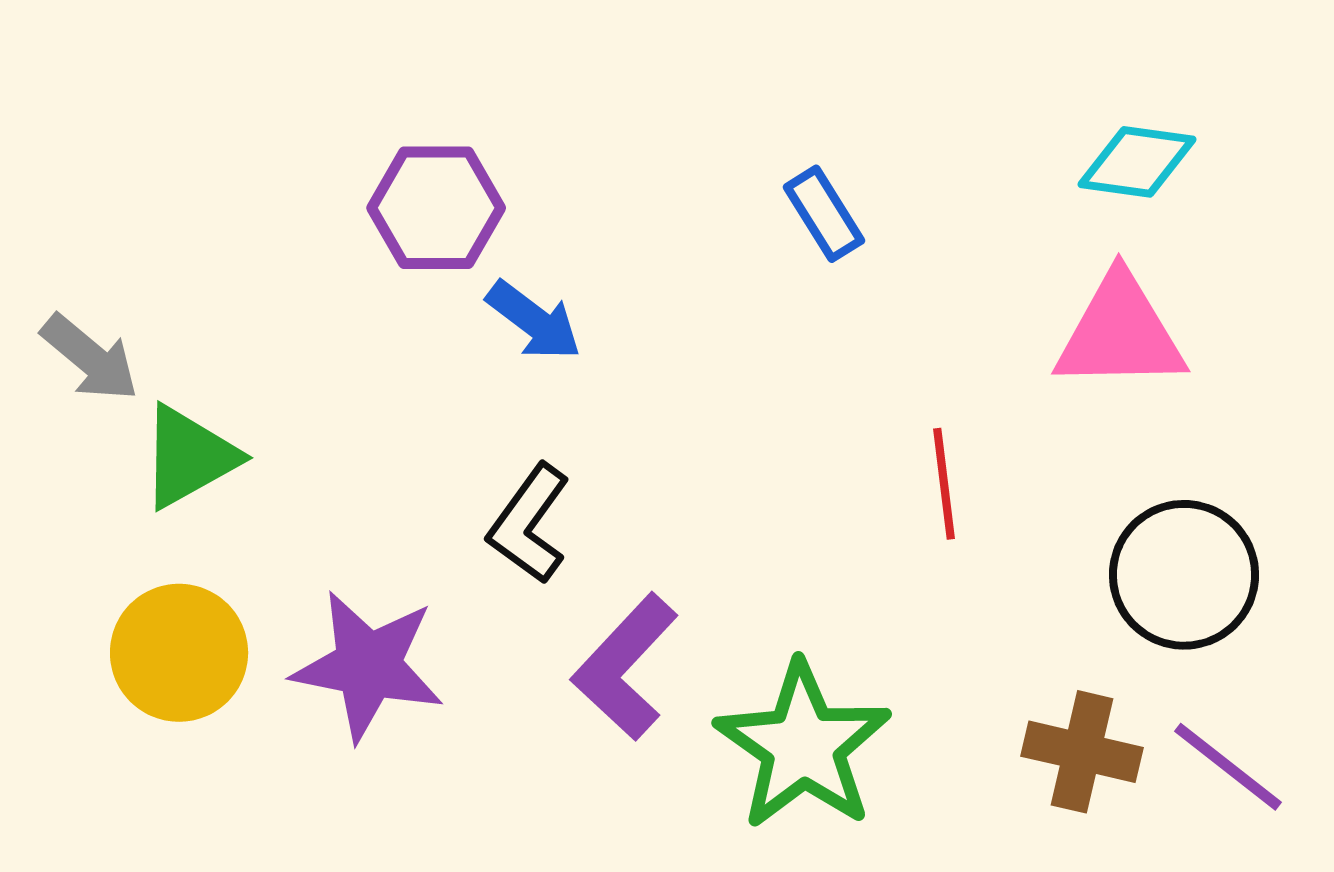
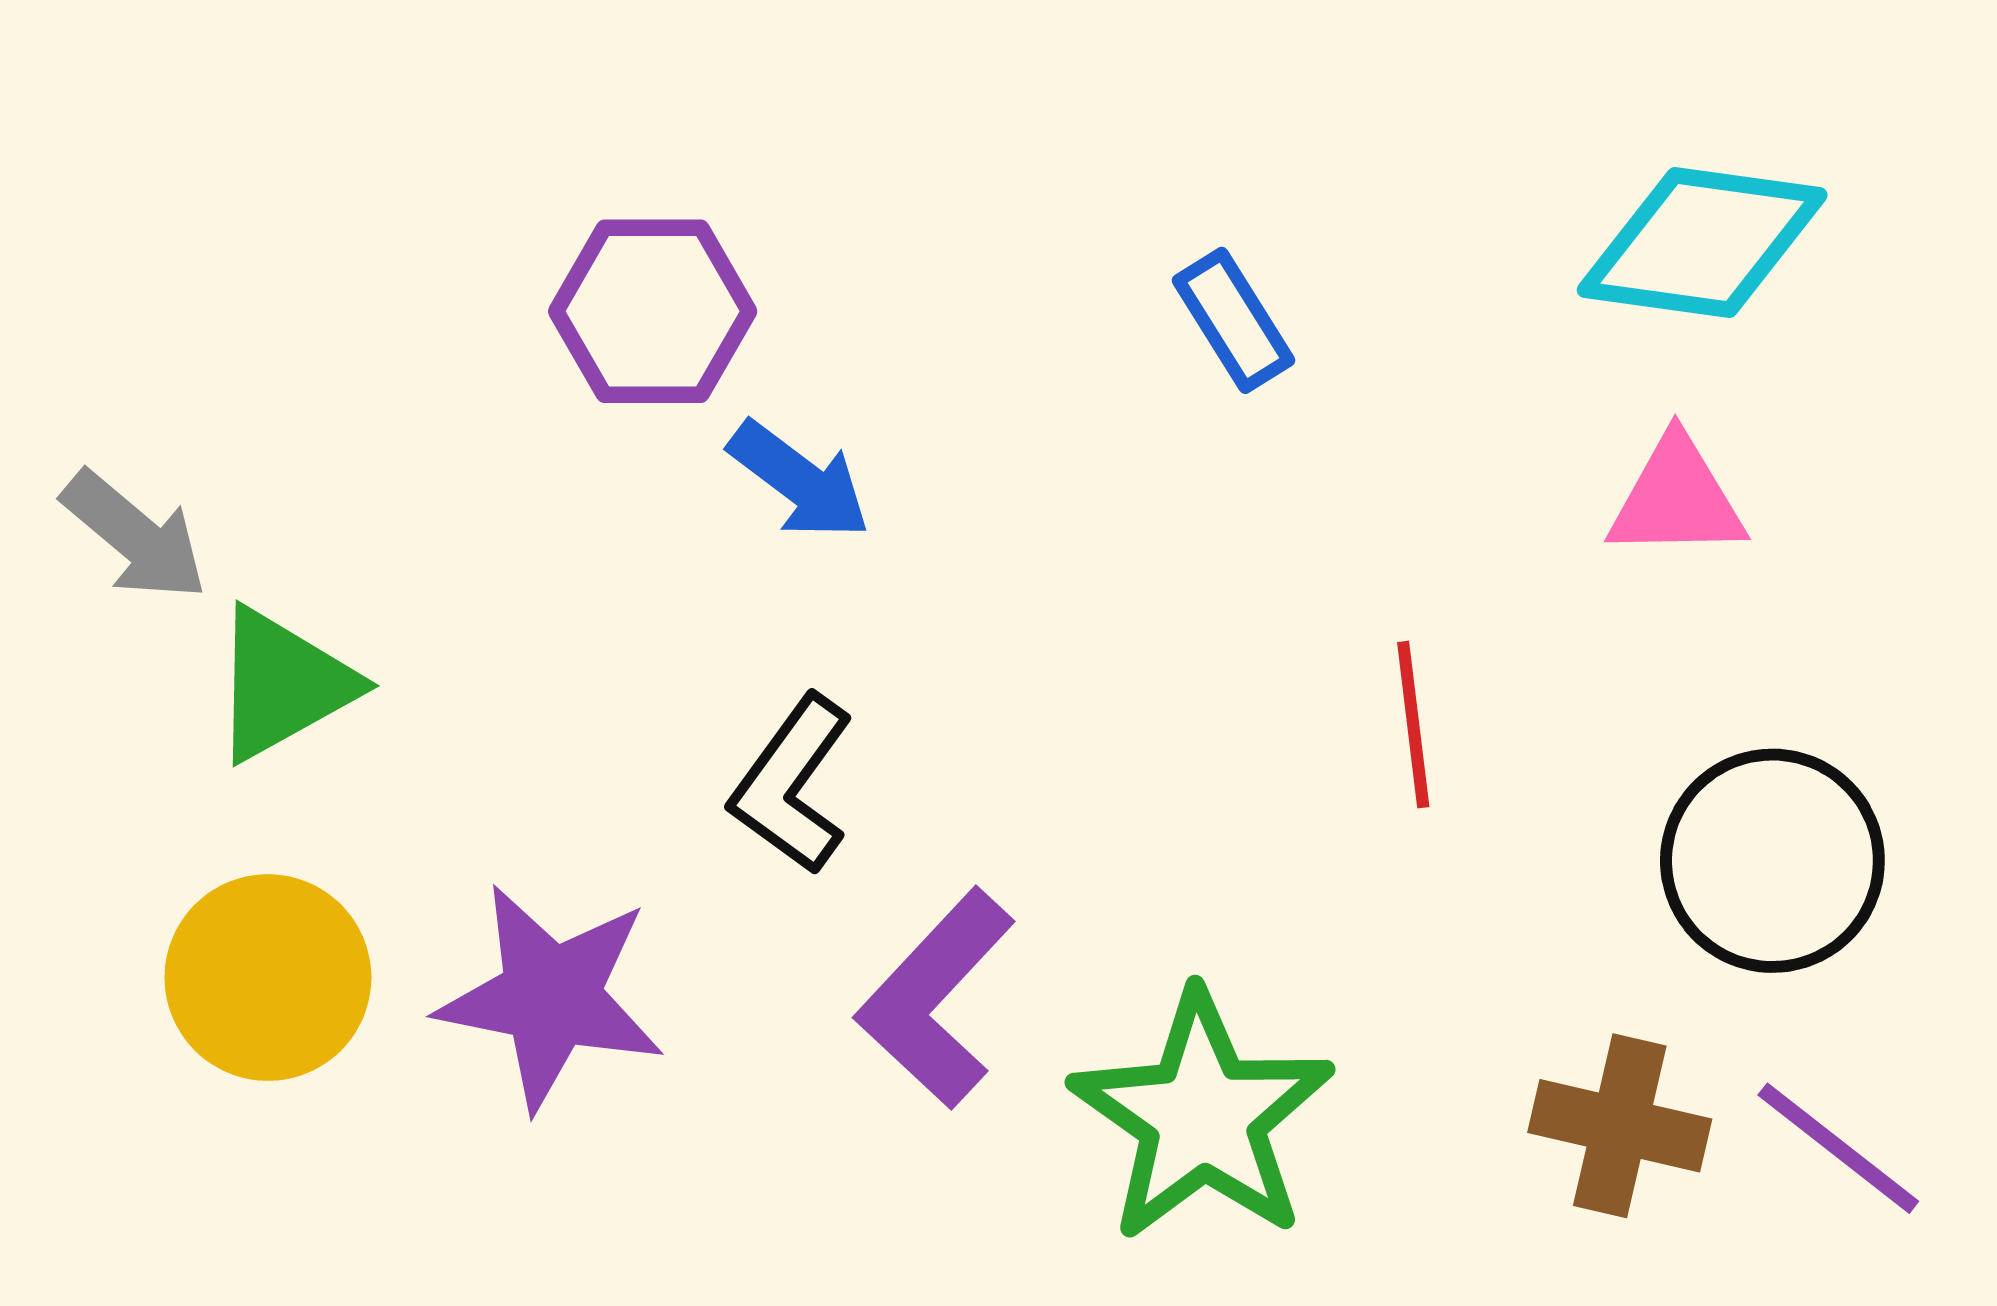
cyan diamond: (1137, 162) -> (1702, 243), size x1.4
pink triangle: (1120, 333) -> (1677, 498), size x0.7

